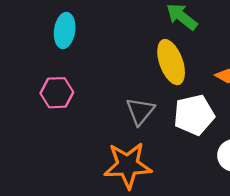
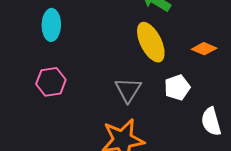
white pentagon: (194, 115) -> (177, 87), size x0.7

